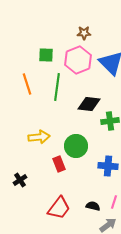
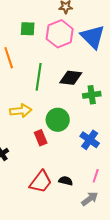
green line: (57, 87) -> (39, 77), moved
blue cross: (108, 166) -> (90, 140), turned 30
black semicircle: (93, 206) -> (66, 181), moved

